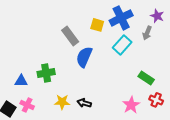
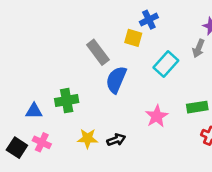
blue cross: (121, 18) -> (149, 20), moved, size x0.6
green rectangle: (146, 78) -> (197, 107), turned -42
black arrow: (84, 103) -> (116, 140), turned 144
pink star: (131, 105) -> (157, 116), moved

